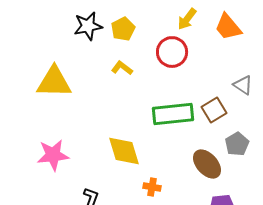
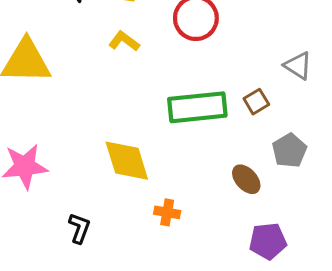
brown square: (214, 110) -> (256, 102), size x0.7
brown ellipse: (207, 164) -> (246, 179), size x0.7

